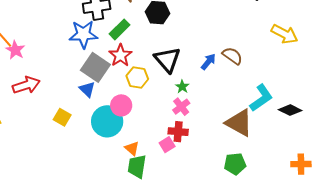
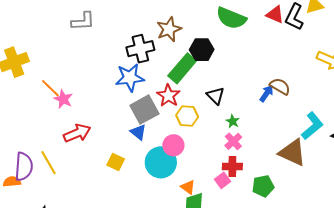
green rectangle: (119, 29) -> (182, 68), moved, size x1.4
black triangle: (167, 60) -> (216, 96), size x0.7
blue arrow: (208, 62) -> (267, 93), moved
gray square: (95, 67) -> (144, 110), turned 32
green pentagon: (235, 164) -> (263, 186), moved

